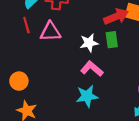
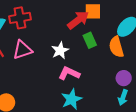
green rectangle: (112, 40) -> (90, 40), moved

